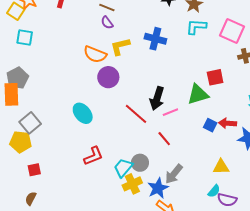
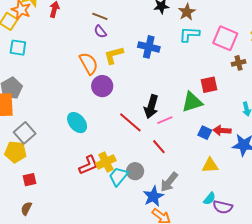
orange semicircle: (95, 54) -> (89, 63), turned -140
yellow triangle: (221, 167) -> (210, 165), moved
yellow cross: (132, 184) -> (106, 162), moved

